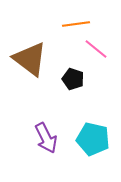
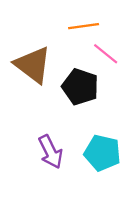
black pentagon: (73, 79) -> (80, 87), size x1.5

